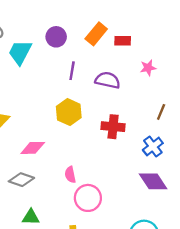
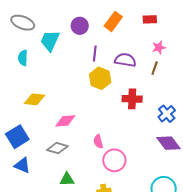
red rectangle: (123, 41) -> (150, 19), moved
yellow hexagon: (69, 112) -> (100, 78), moved
brown line: (161, 112) -> (155, 68), moved

